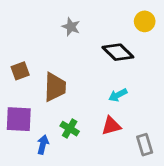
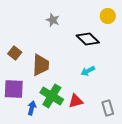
brown square: (20, 71) -> (15, 53), turned -32
red triangle: (111, 126) -> (76, 101), moved
green cross: (70, 129) -> (52, 96), size x1.6

